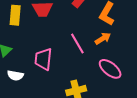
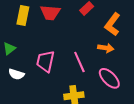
orange arrow: (103, 39) -> (106, 48), turned 35
pink line: (77, 44) -> (79, 62), moved

